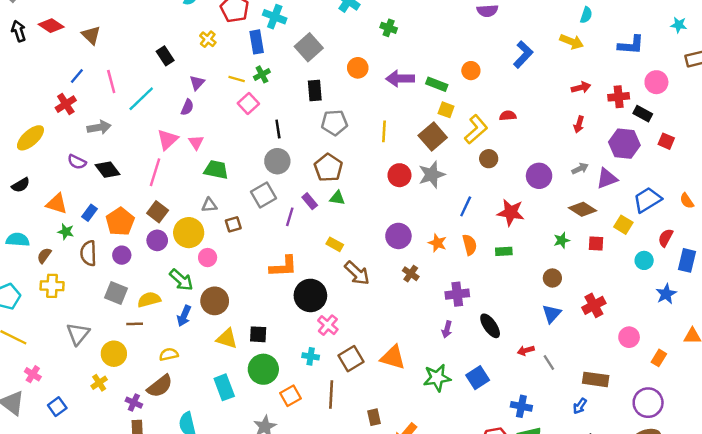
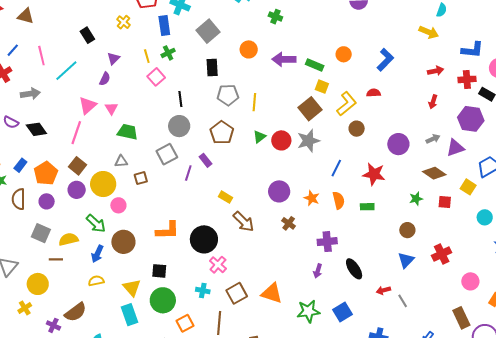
brown triangle: (91, 35) -> (26, 16), turned -30
blue L-shape: (631, 45) -> (472, 50), moved
blue L-shape: (523, 54) -> (385, 60), moved
yellow line: (237, 79) -> (147, 56), turned 56
yellow line: (384, 131) -> (254, 102), moved
green triangle: (337, 198) -> (260, 137), moved, turned -48
orange L-shape: (283, 267) -> (168, 230), moved
yellow triangle: (227, 339) -> (132, 288), moved, turned 30
yellow semicircle: (169, 354) -> (96, 281), moved
brown rectangle: (596, 379) -> (461, 318), moved, turned 55

